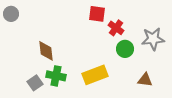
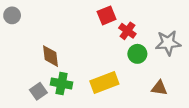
red square: (97, 14) -> (107, 15), turned -30

